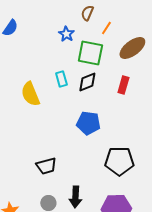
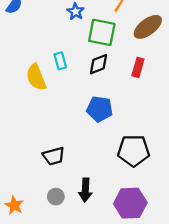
cyan rectangle: (61, 79) -> (60, 61), moved

